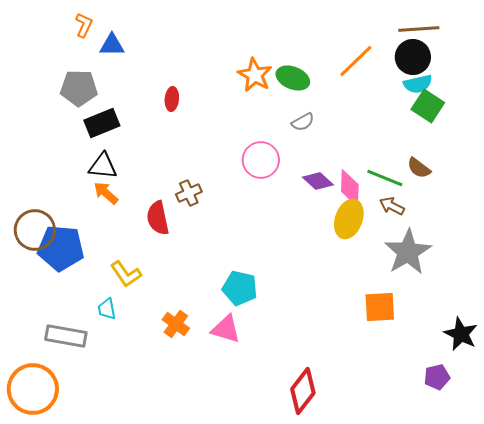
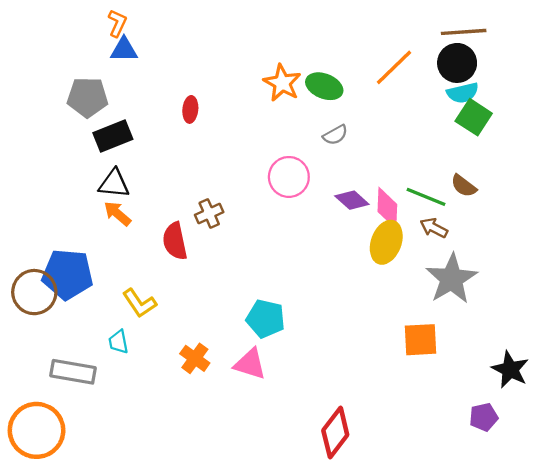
orange L-shape: (84, 25) -> (117, 23), moved
brown circle: (35, 230) -> (34, 292), moved

